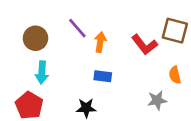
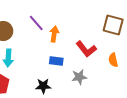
red L-shape: (144, 45) -> (86, 49), moved
gray star: (157, 100) -> (79, 77), moved

